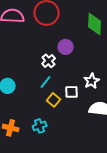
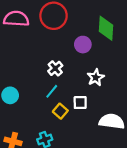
purple circle: (66, 47) -> (83, 45), moved
white star: (92, 81) -> (96, 77), moved

